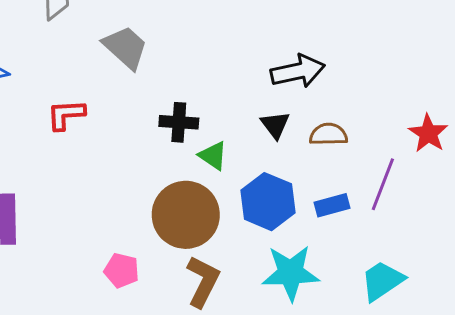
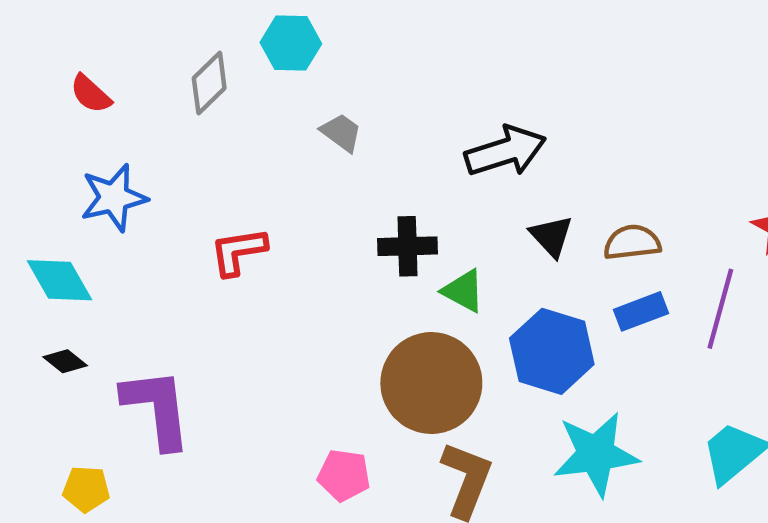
gray trapezoid: (125, 47) -> (341, 133), moved, size x0.6
black arrow: (298, 71) -> (505, 151), moved
blue rectangle: (332, 205) -> (641, 311), moved

